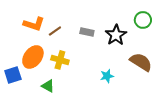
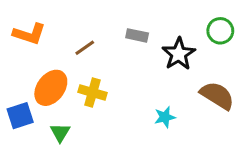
orange L-shape: (34, 24) -> (29, 34), moved
gray rectangle: (87, 32) -> (137, 35), moved
green triangle: (48, 86) -> (60, 132), moved, turned 32

